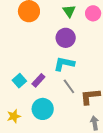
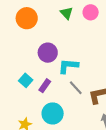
purple circle: (66, 38) -> (48, 53), moved
cyan square: (19, 81) -> (26, 80), moved

